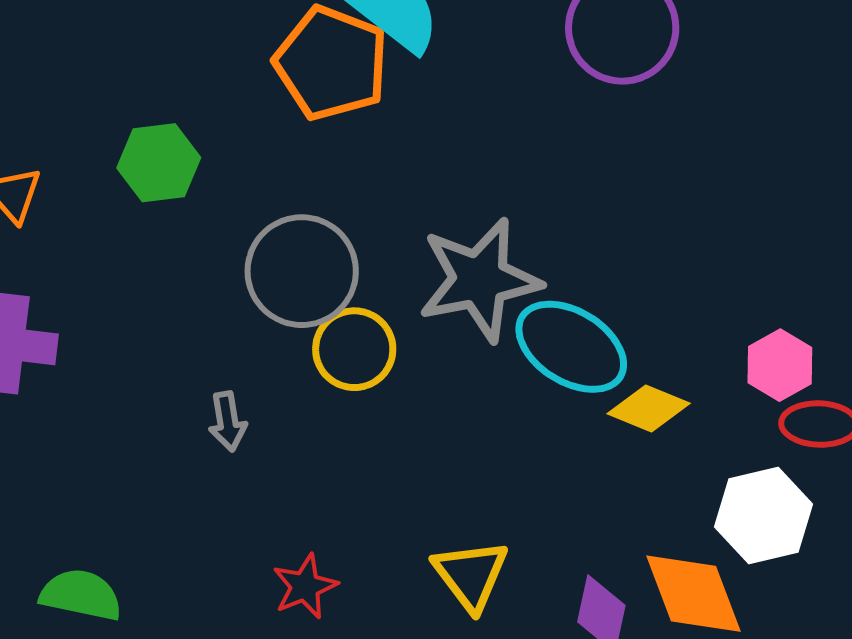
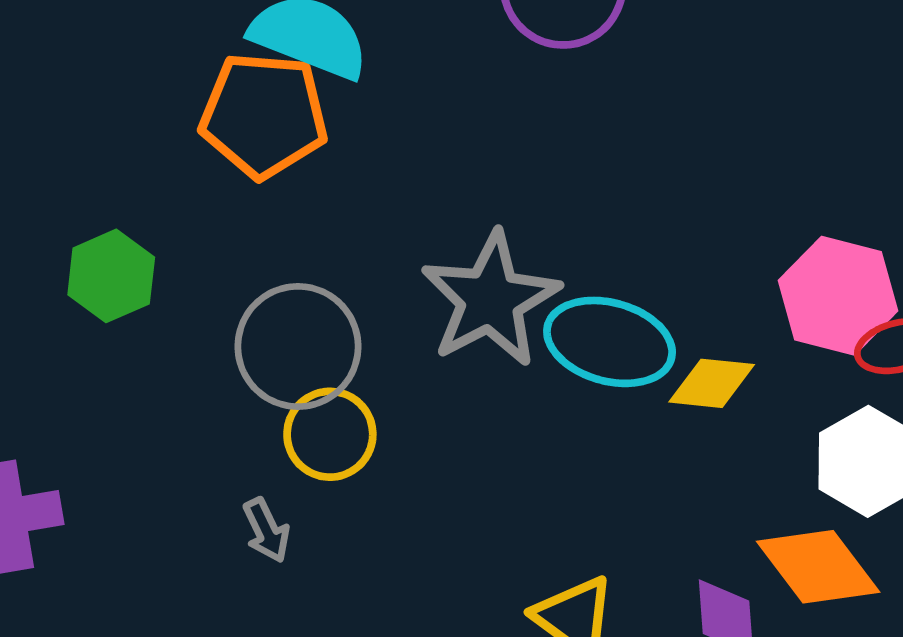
yellow circle: (354, 349) -> (330, 434), moved
pink hexagon: (780, 365) -> (838, 296), size x1.5

